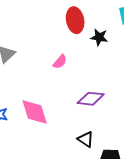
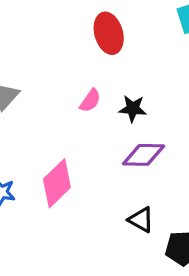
black star: (99, 37) -> (133, 109), moved
pink diamond: (35, 112) -> (57, 183), turned 68

